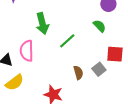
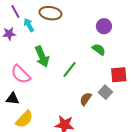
pink semicircle: (27, 51) -> (21, 74), moved, turned -35
brown semicircle: (78, 73) -> (86, 99), turned -120

